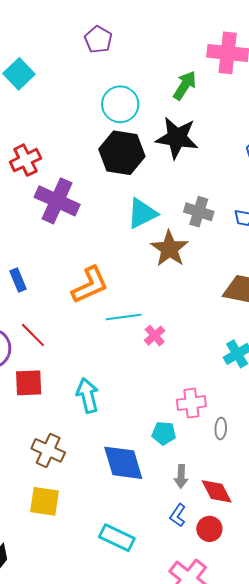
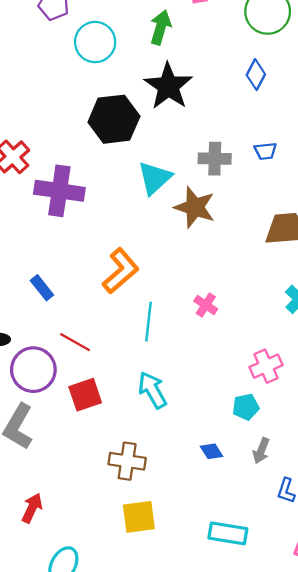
cyan circle: (120, 104) -> (95, 42), moved
black star: (177, 138) -> (168, 86), turned -30
cyan line: (124, 317) -> (149, 322), moved, turned -60
blue diamond: (123, 463) -> (211, 451), size x0.5
gray arrow: (181, 476) -> (261, 451), moved, turned 35

